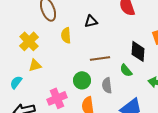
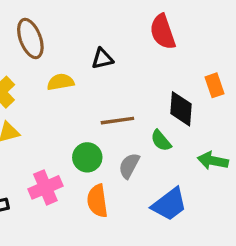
yellow semicircle: (66, 35) -> (61, 82), turned 84
gray semicircle: (107, 85) -> (129, 166), turned 35

